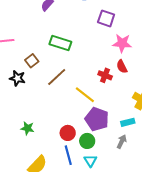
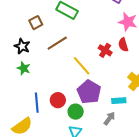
black star: (17, 78) -> (22, 46), moved
green star: (27, 128) -> (24, 68), moved
blue line: (68, 155) -> (37, 103), moved

